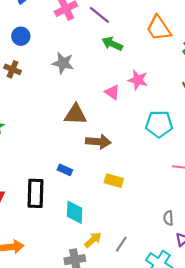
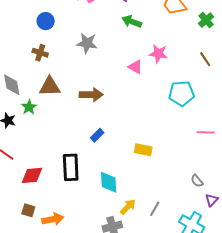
brown triangle: (76, 114) -> (50, 87), moved
brown arrow: (98, 142) -> (91, 95), moved
blue rectangle: (65, 170) -> (97, 135), moved, turned -64
gray semicircle: (168, 218) -> (197, 181), turned -32

